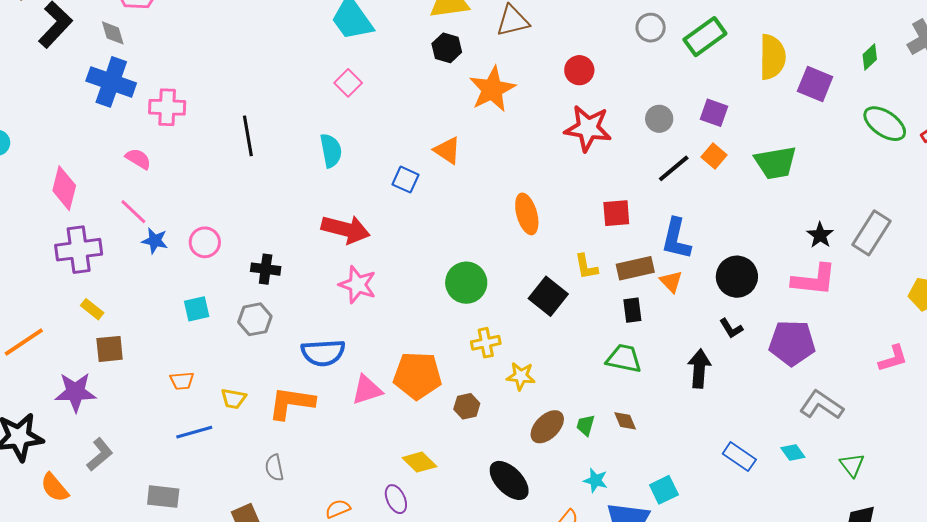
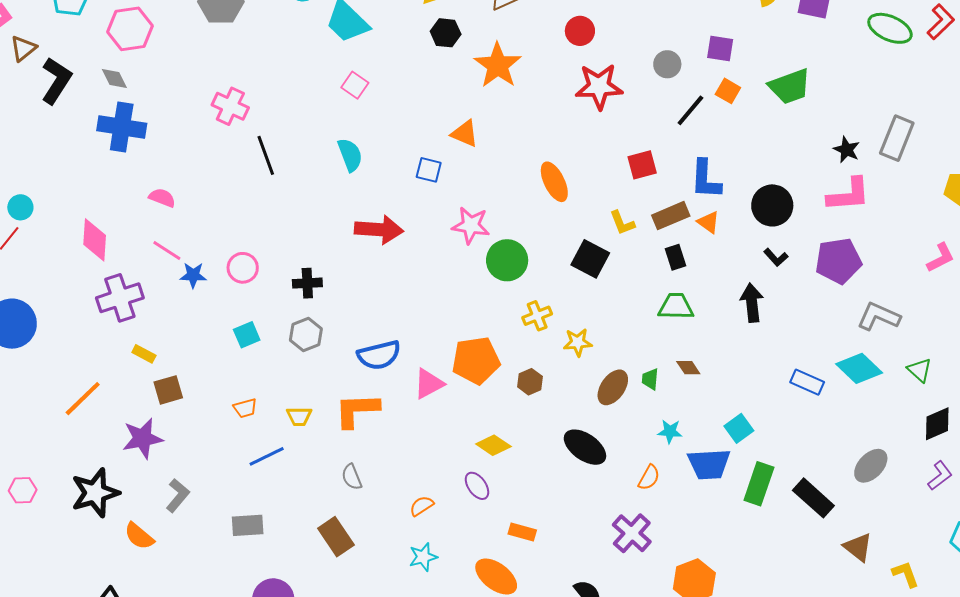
pink cross: (167, 107) -> (230, 106), moved, turned 33
pink star: (358, 285) -> (471, 225), moved
cyan diamond: (793, 453) -> (859, 368), size x1.8

